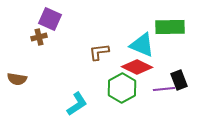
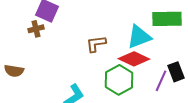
cyan triangle: (142, 45) -> (139, 37), turned -44
purple line: (164, 89) -> (161, 81), turned -60

